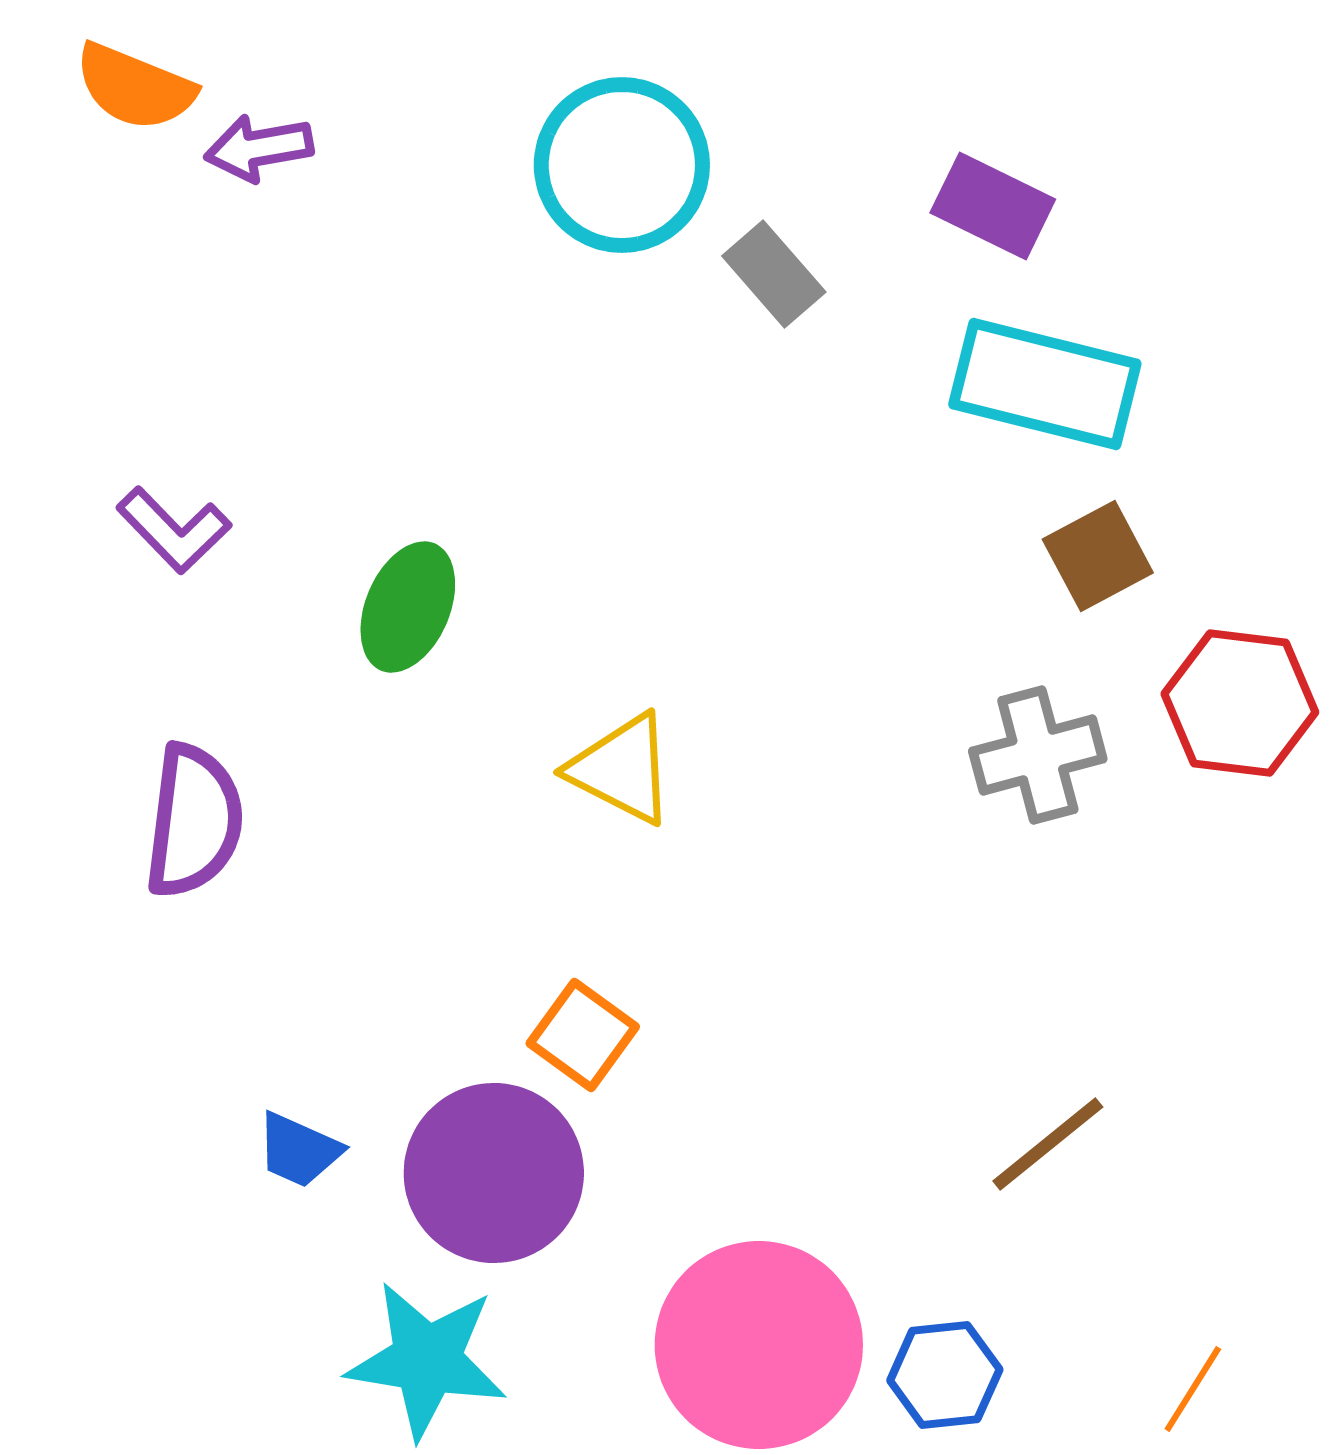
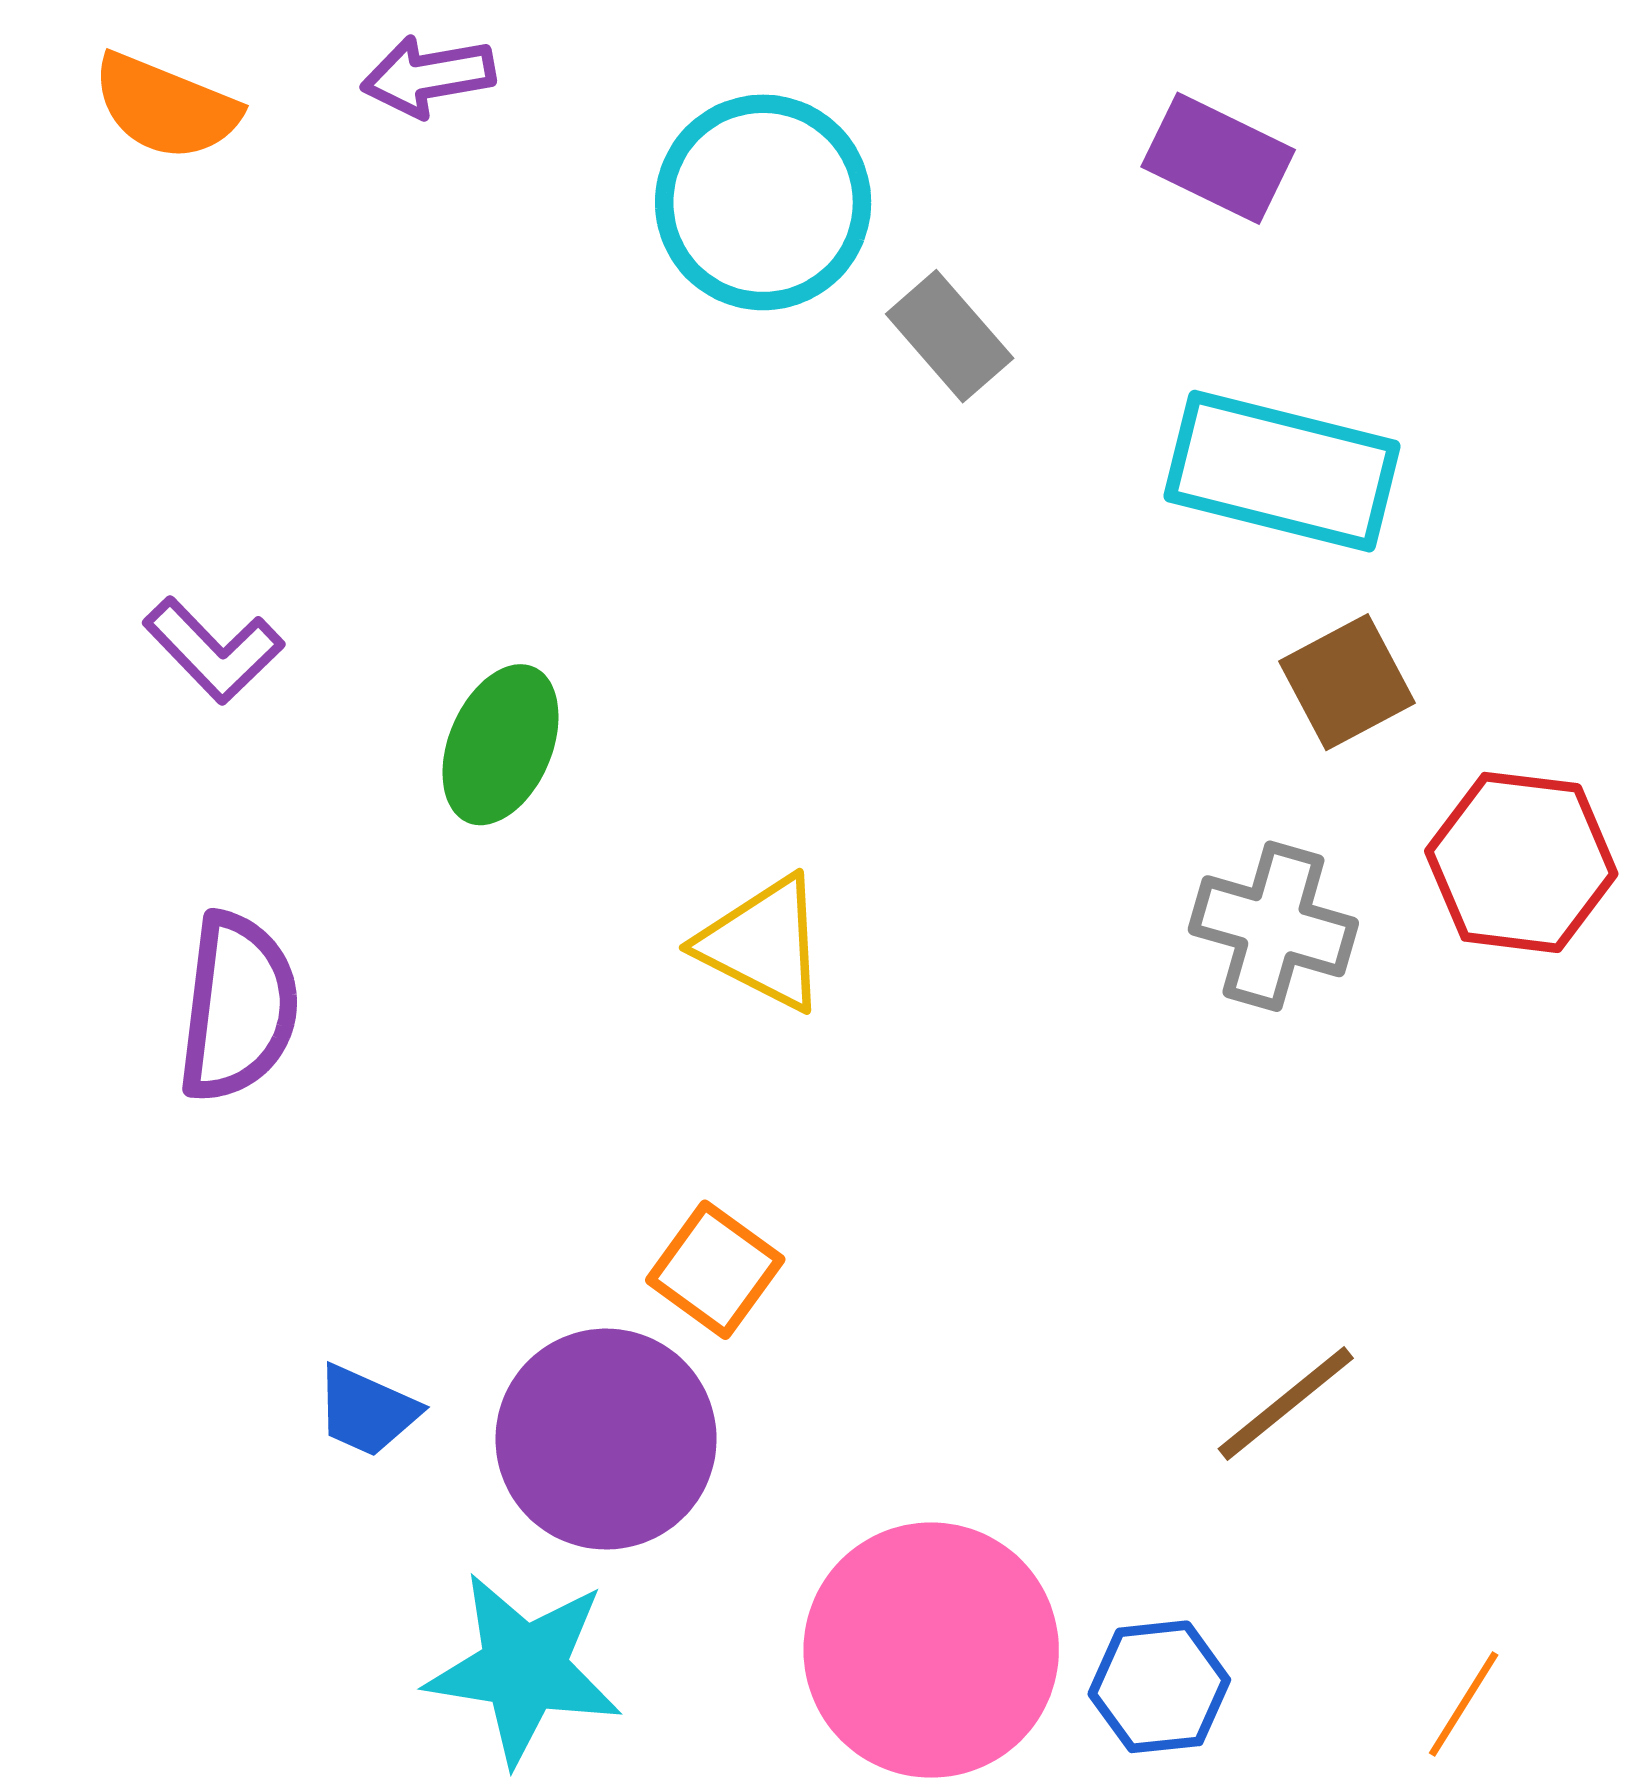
purple arrow: (259, 148) -> (428, 76), moved
purple rectangle: (993, 206) -> (1218, 158), moved
gray cross: (1038, 755) -> (1273, 926), turned 31

